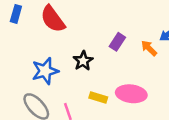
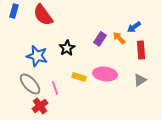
purple rectangle: (117, 42) -> (100, 39), moved
blue star: (45, 71) -> (37, 56), turned 30

